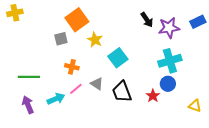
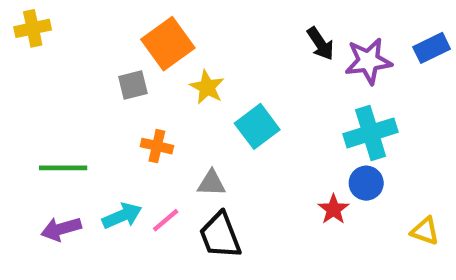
gray triangle: (97, 84) -> (211, 183), turned -32
pink line: (76, 89) -> (166, 220), moved
black trapezoid: (122, 92) -> (220, 235), moved
purple arrow: (28, 105) -> (61, 229), turned -84

